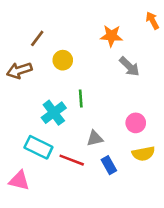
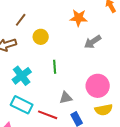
gray arrow: (129, 67) -> (93, 42), turned 102
cyan cross: (54, 113) -> (22, 76), moved
pink circle: (136, 123) -> (98, 86), size x1.5

